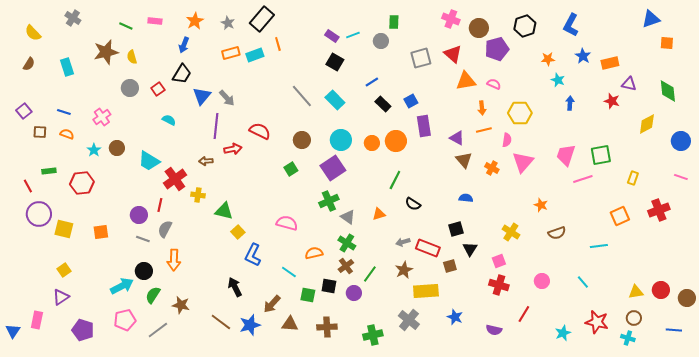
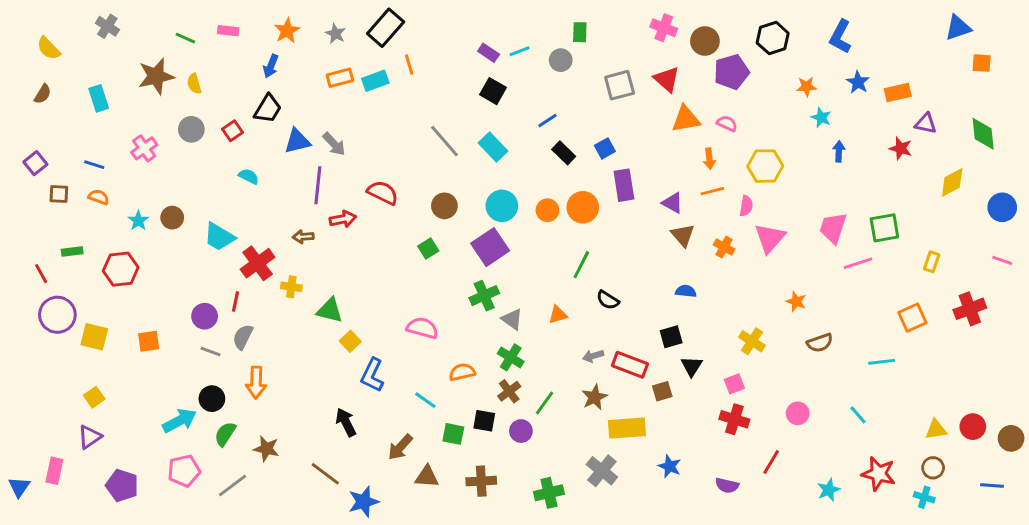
blue triangle: (202, 96) -> (297, 141), turned 36
pink cross: (102, 117) -> (144, 148), moved
blue star: (250, 325) -> (364, 502), moved

